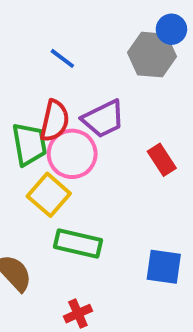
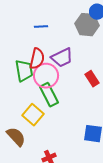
blue line: (62, 58) -> (41, 27), turned -40
yellow square: (49, 195) -> (33, 115), moved
green rectangle: (78, 243) -> (49, 95), moved, turned 50

